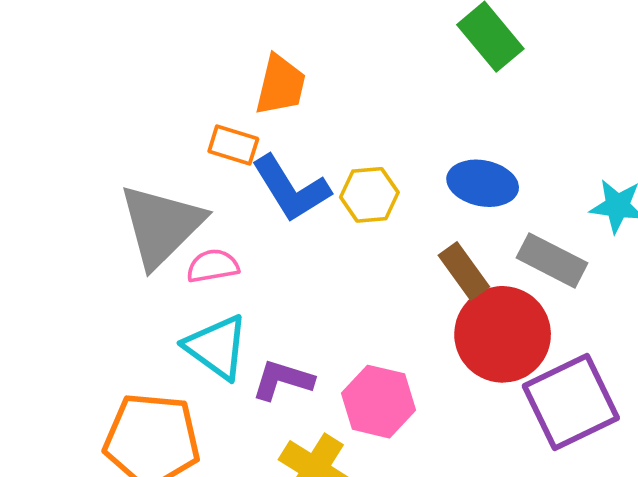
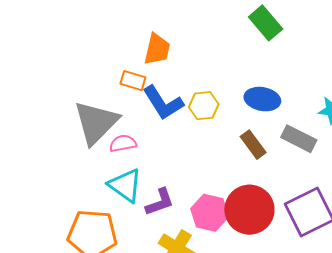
red circle: (503, 334) -> (249, 210), moved
purple L-shape: (283, 380) -> (160, 202), turned 144

